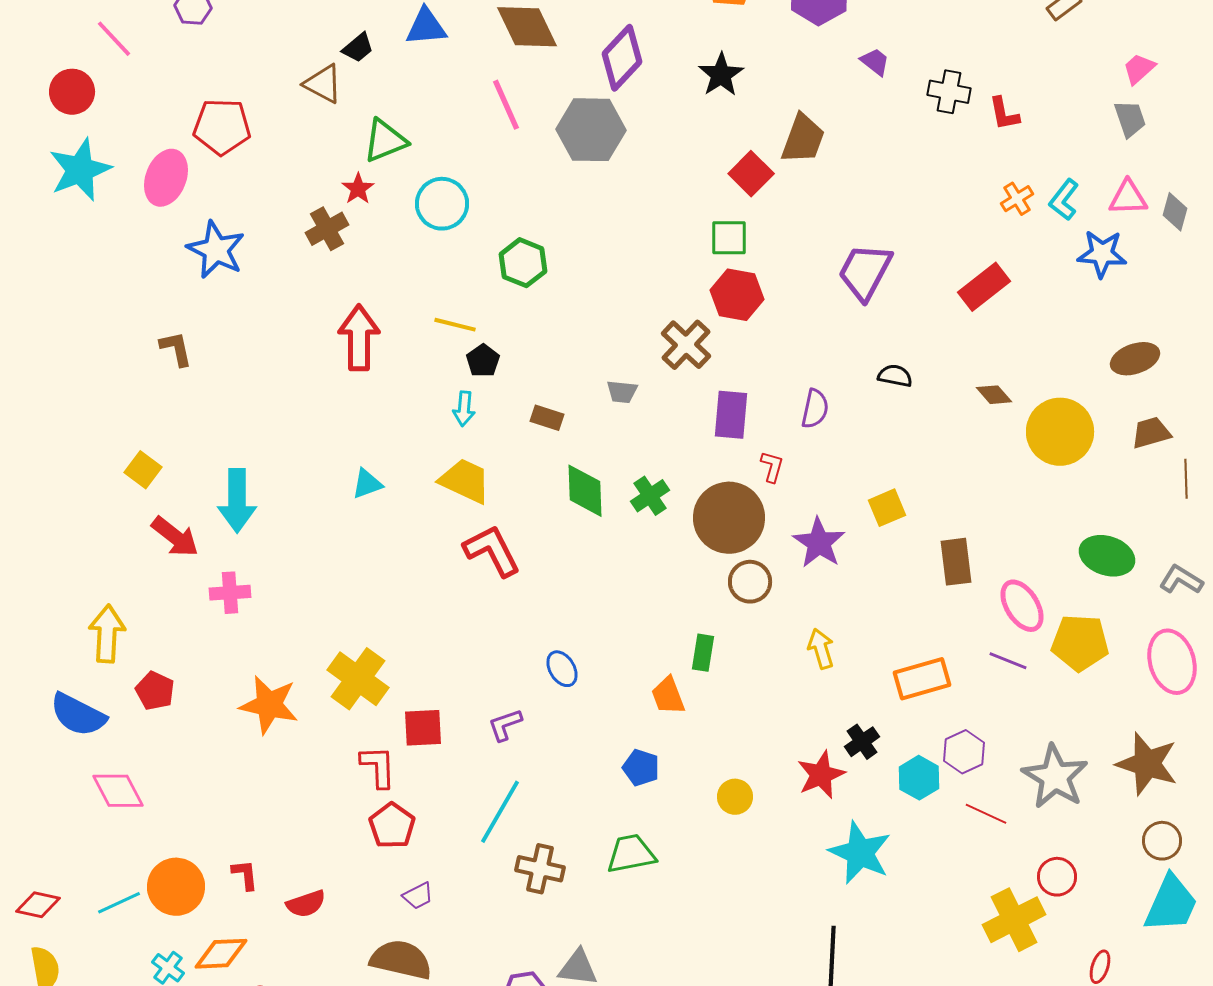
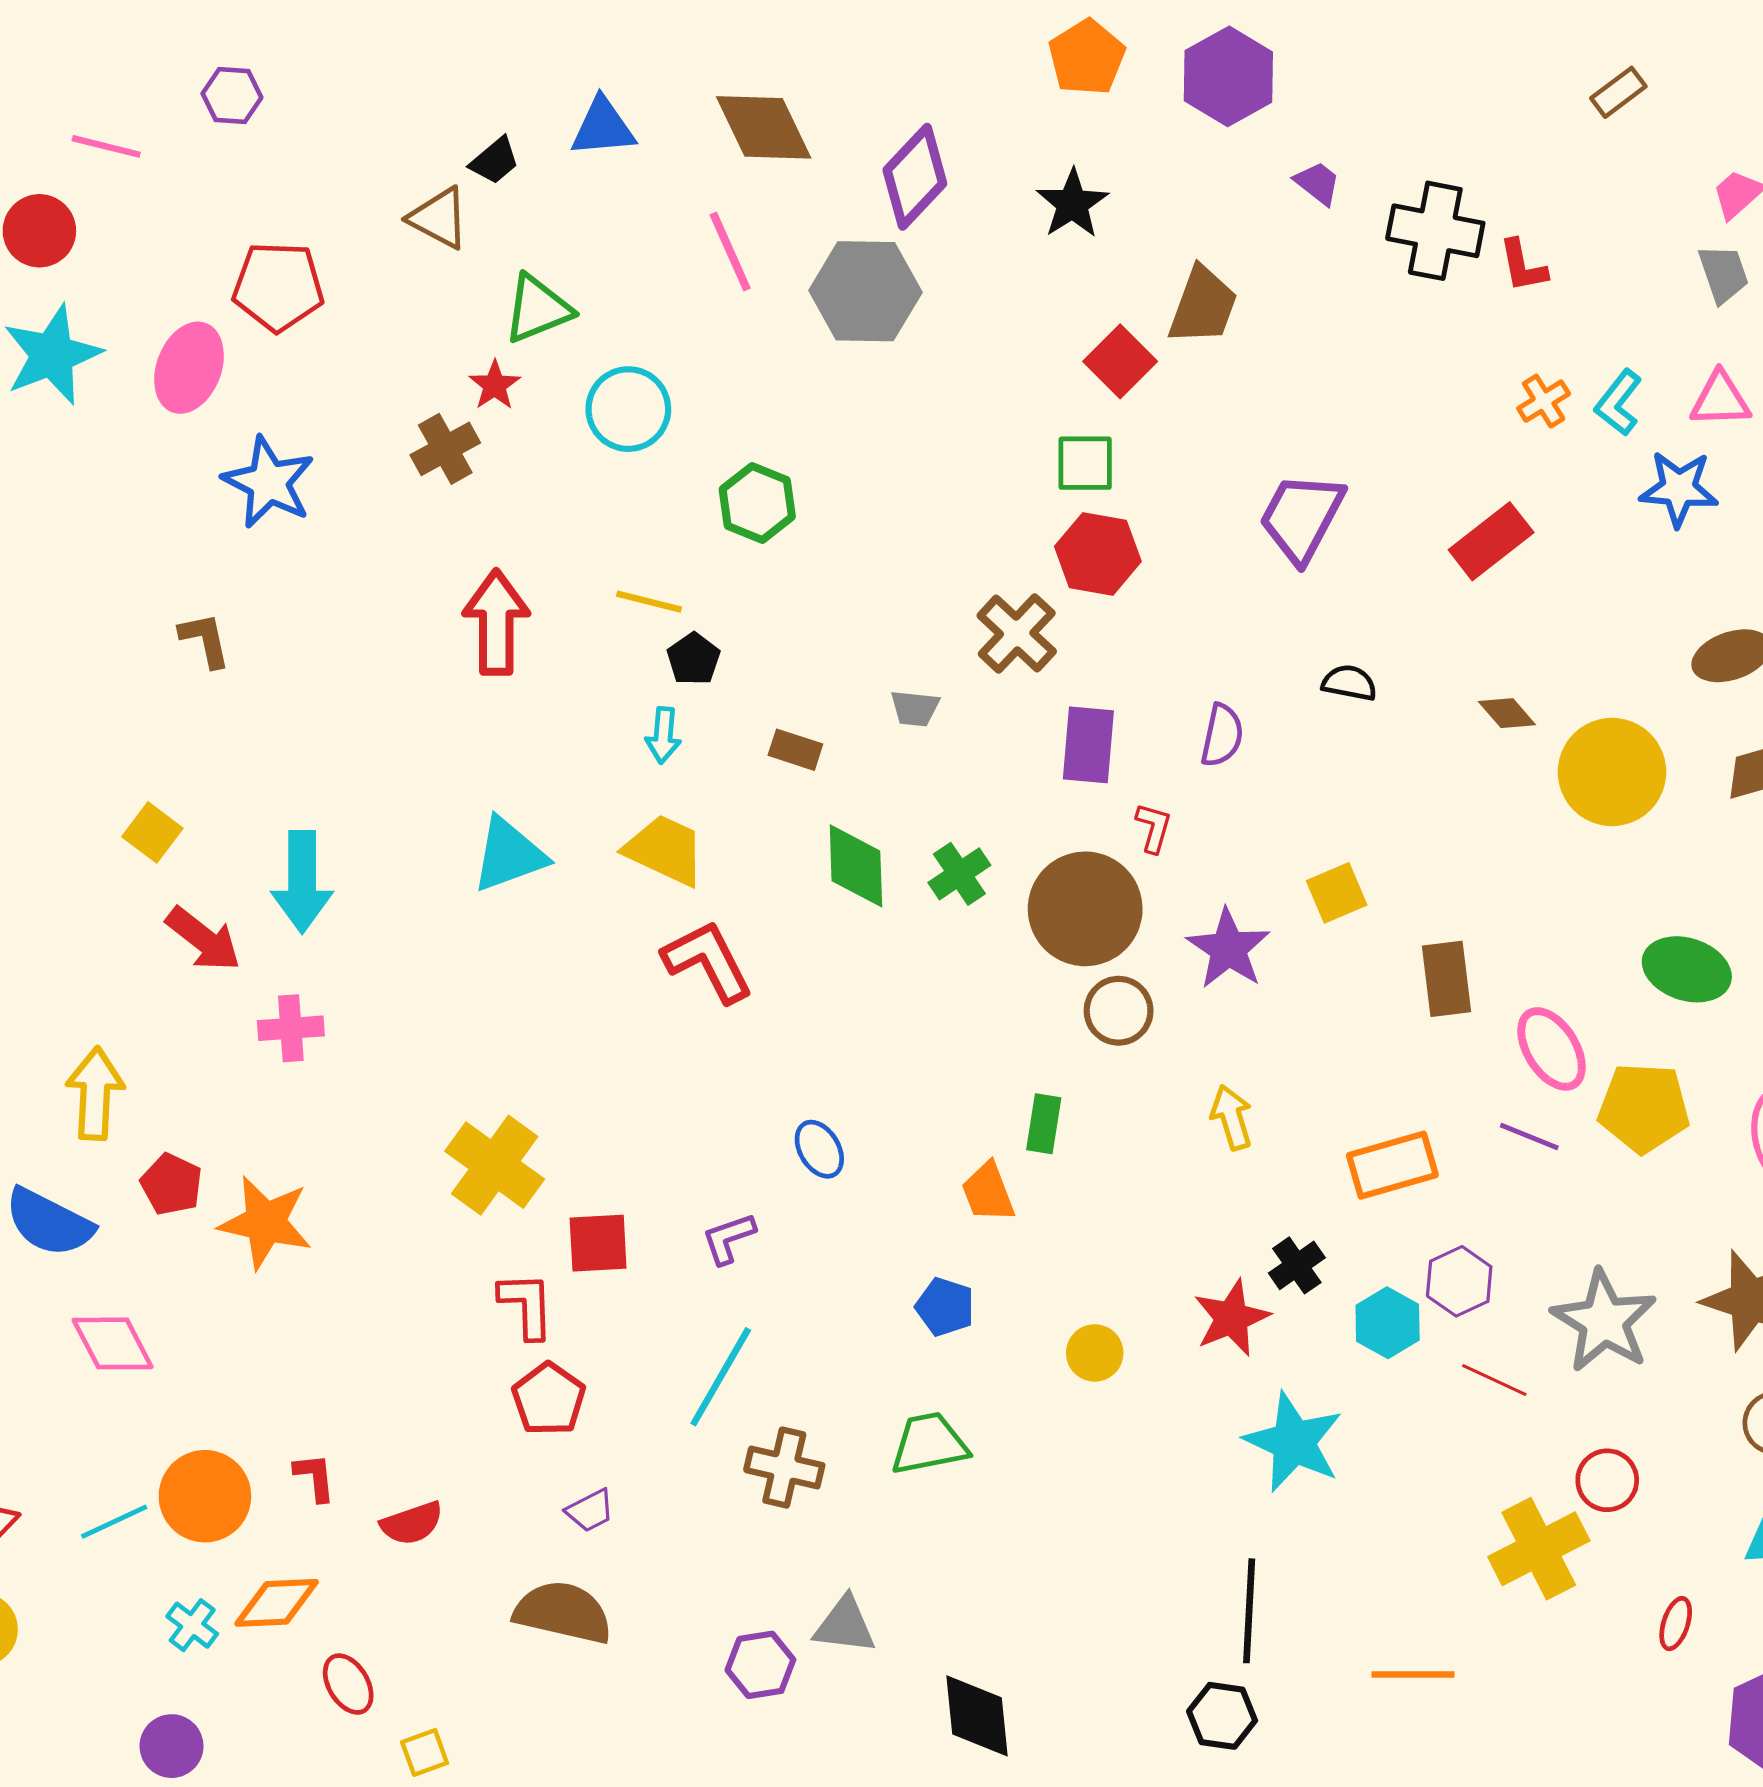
pink line: (114, 39) -> (106, 146), turned -33
black cross: (949, 92) -> (1435, 231), size x1.4
cyan triangle: (367, 484) -> (509, 855), size x1.6
orange star: (269, 705) -> (265, 1222), moved

